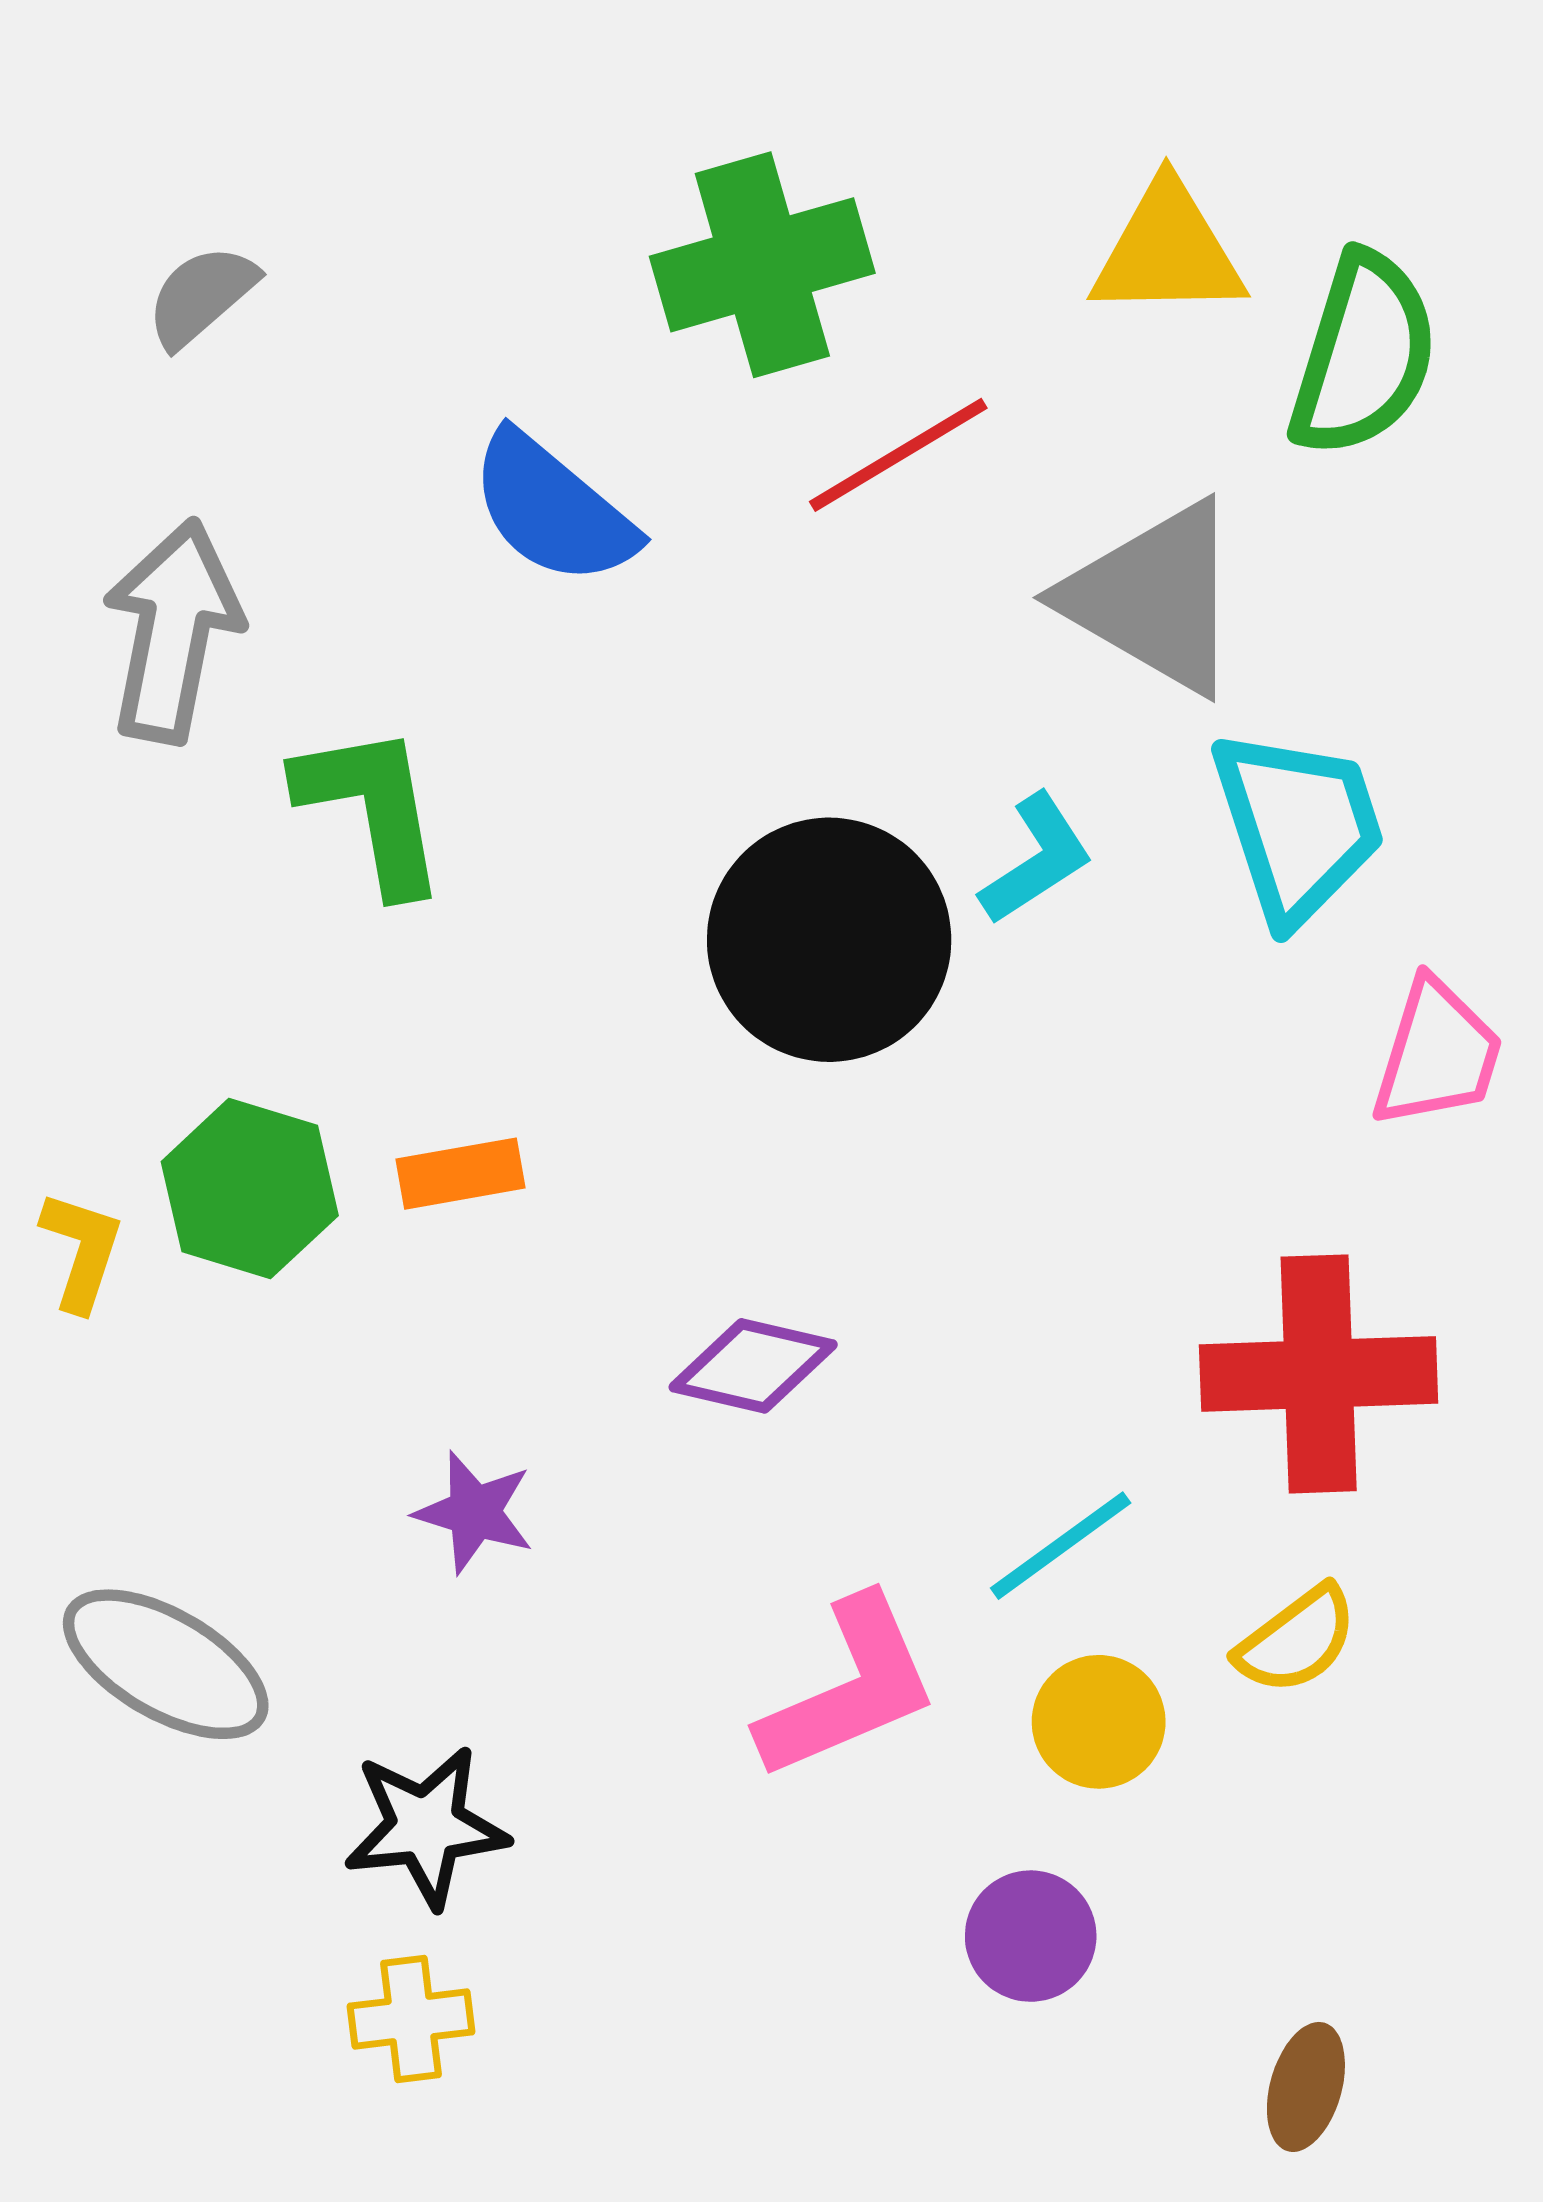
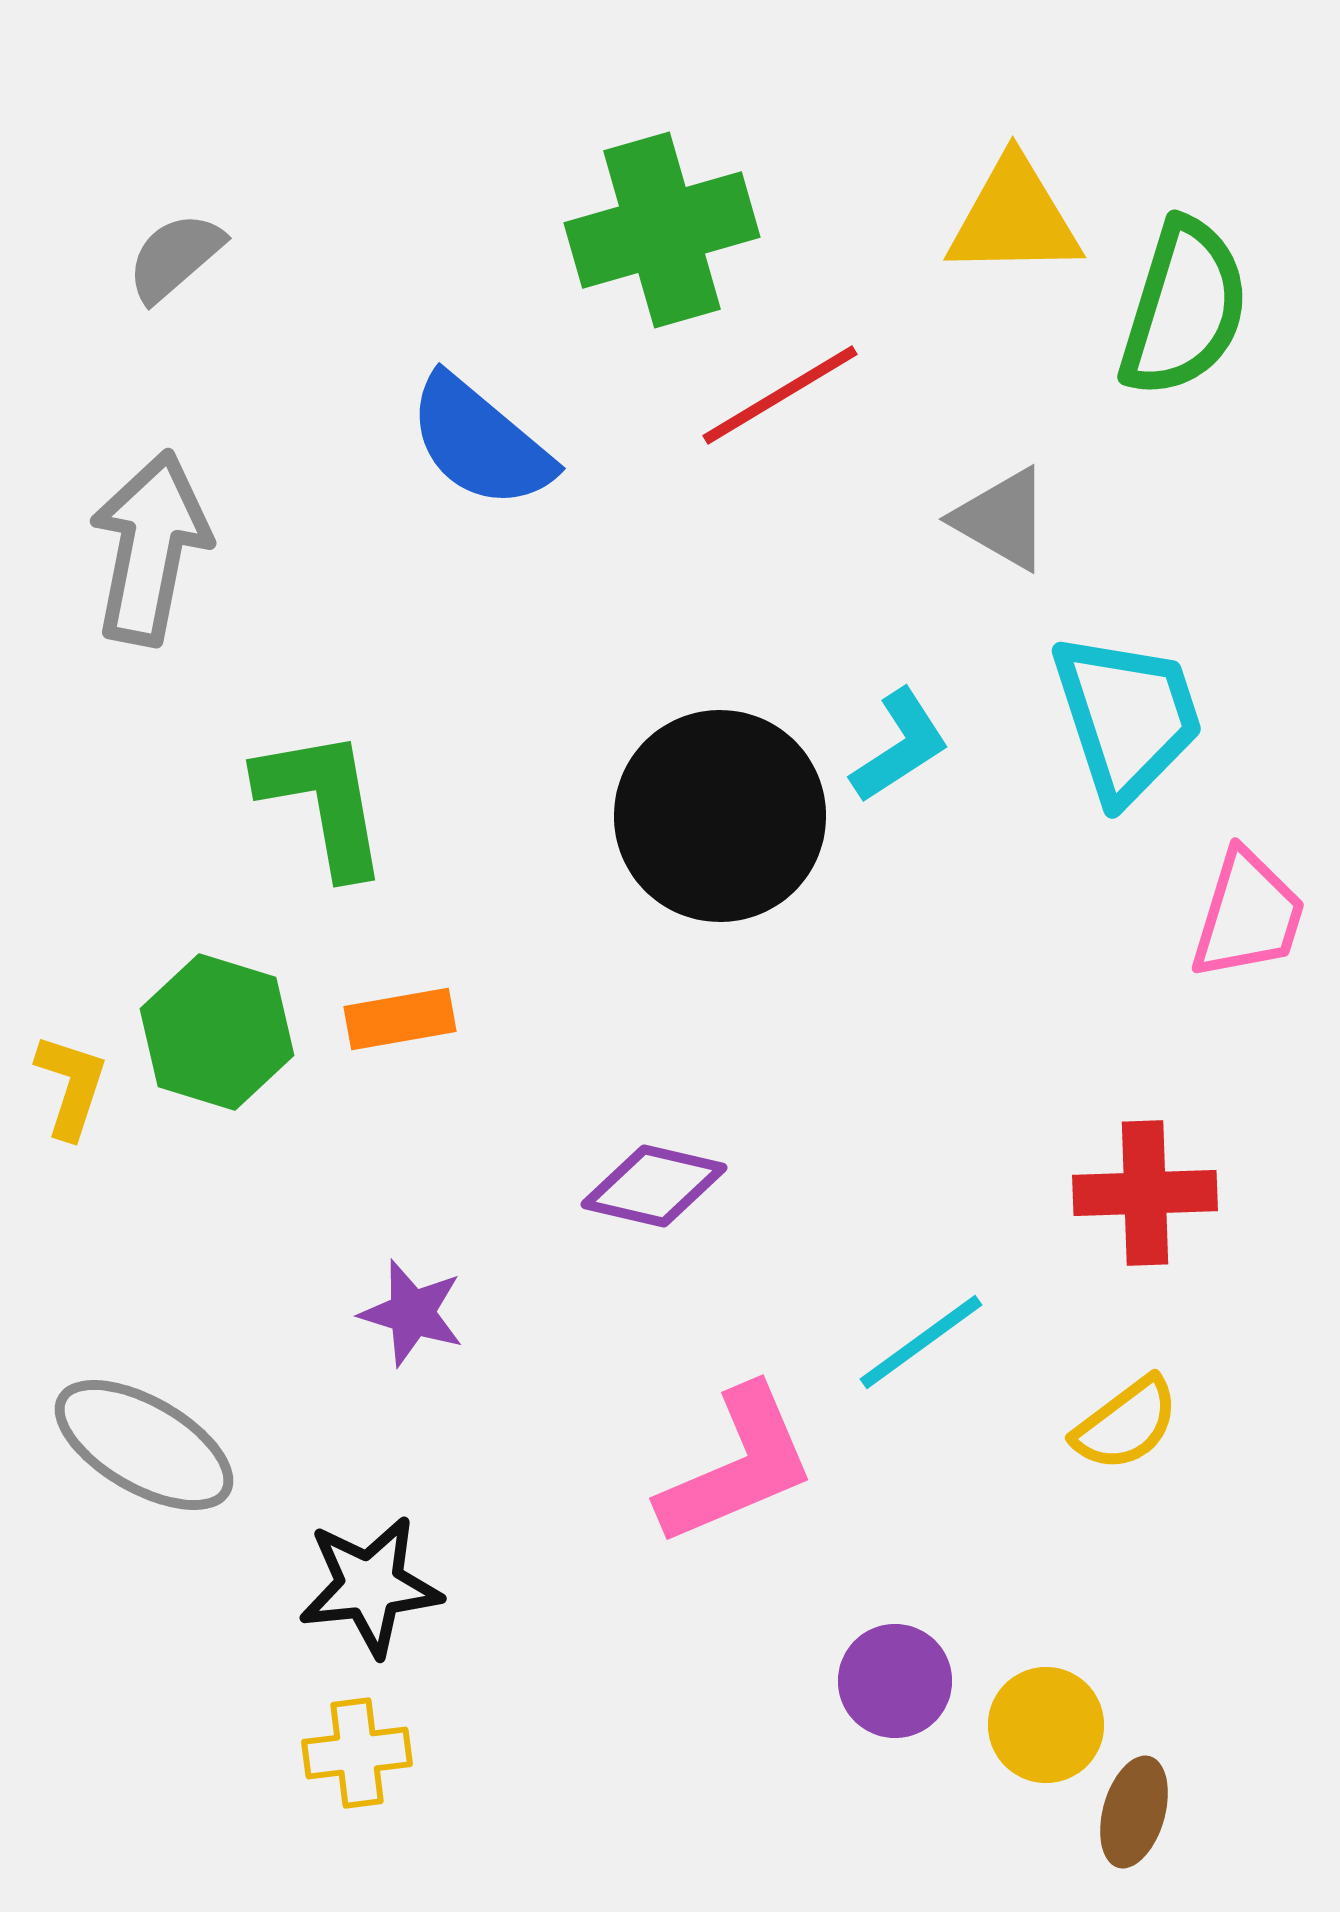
gray triangle: (1154, 598) -> (1002, 519), size x0.6
green L-shape: (372, 808) -> (323, 802), moved
red cross: (1319, 1374) -> (1145, 1193), size x0.7
yellow circle: (1099, 1722) -> (1046, 1725), moved

